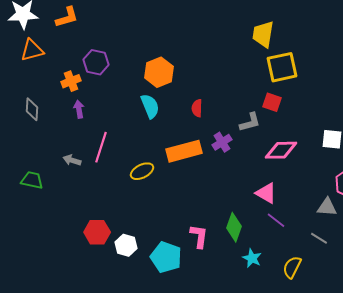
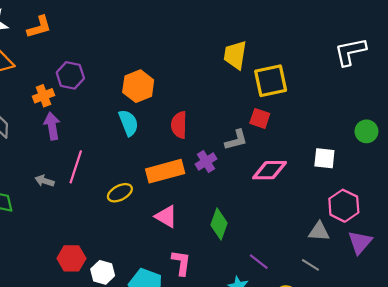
yellow trapezoid: (263, 34) -> (235, 55), moved
red semicircle: (197, 108) -> (179, 125), size x1.4
purple arrow: (79, 109) -> (52, 126), size x1.4
pink triangle: (266, 193) -> (166, 216), moved
purple line: (276, 220) -> (259, 262), moved
green diamond: (234, 227) -> (219, 224), moved

